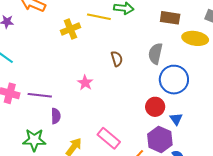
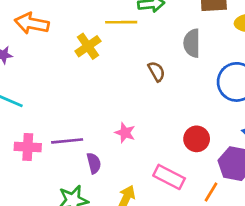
gray semicircle: (155, 54) -> (192, 43), moved
pink star: (85, 83) -> (125, 133), moved
red circle: (155, 107) -> (197, 139), moved

